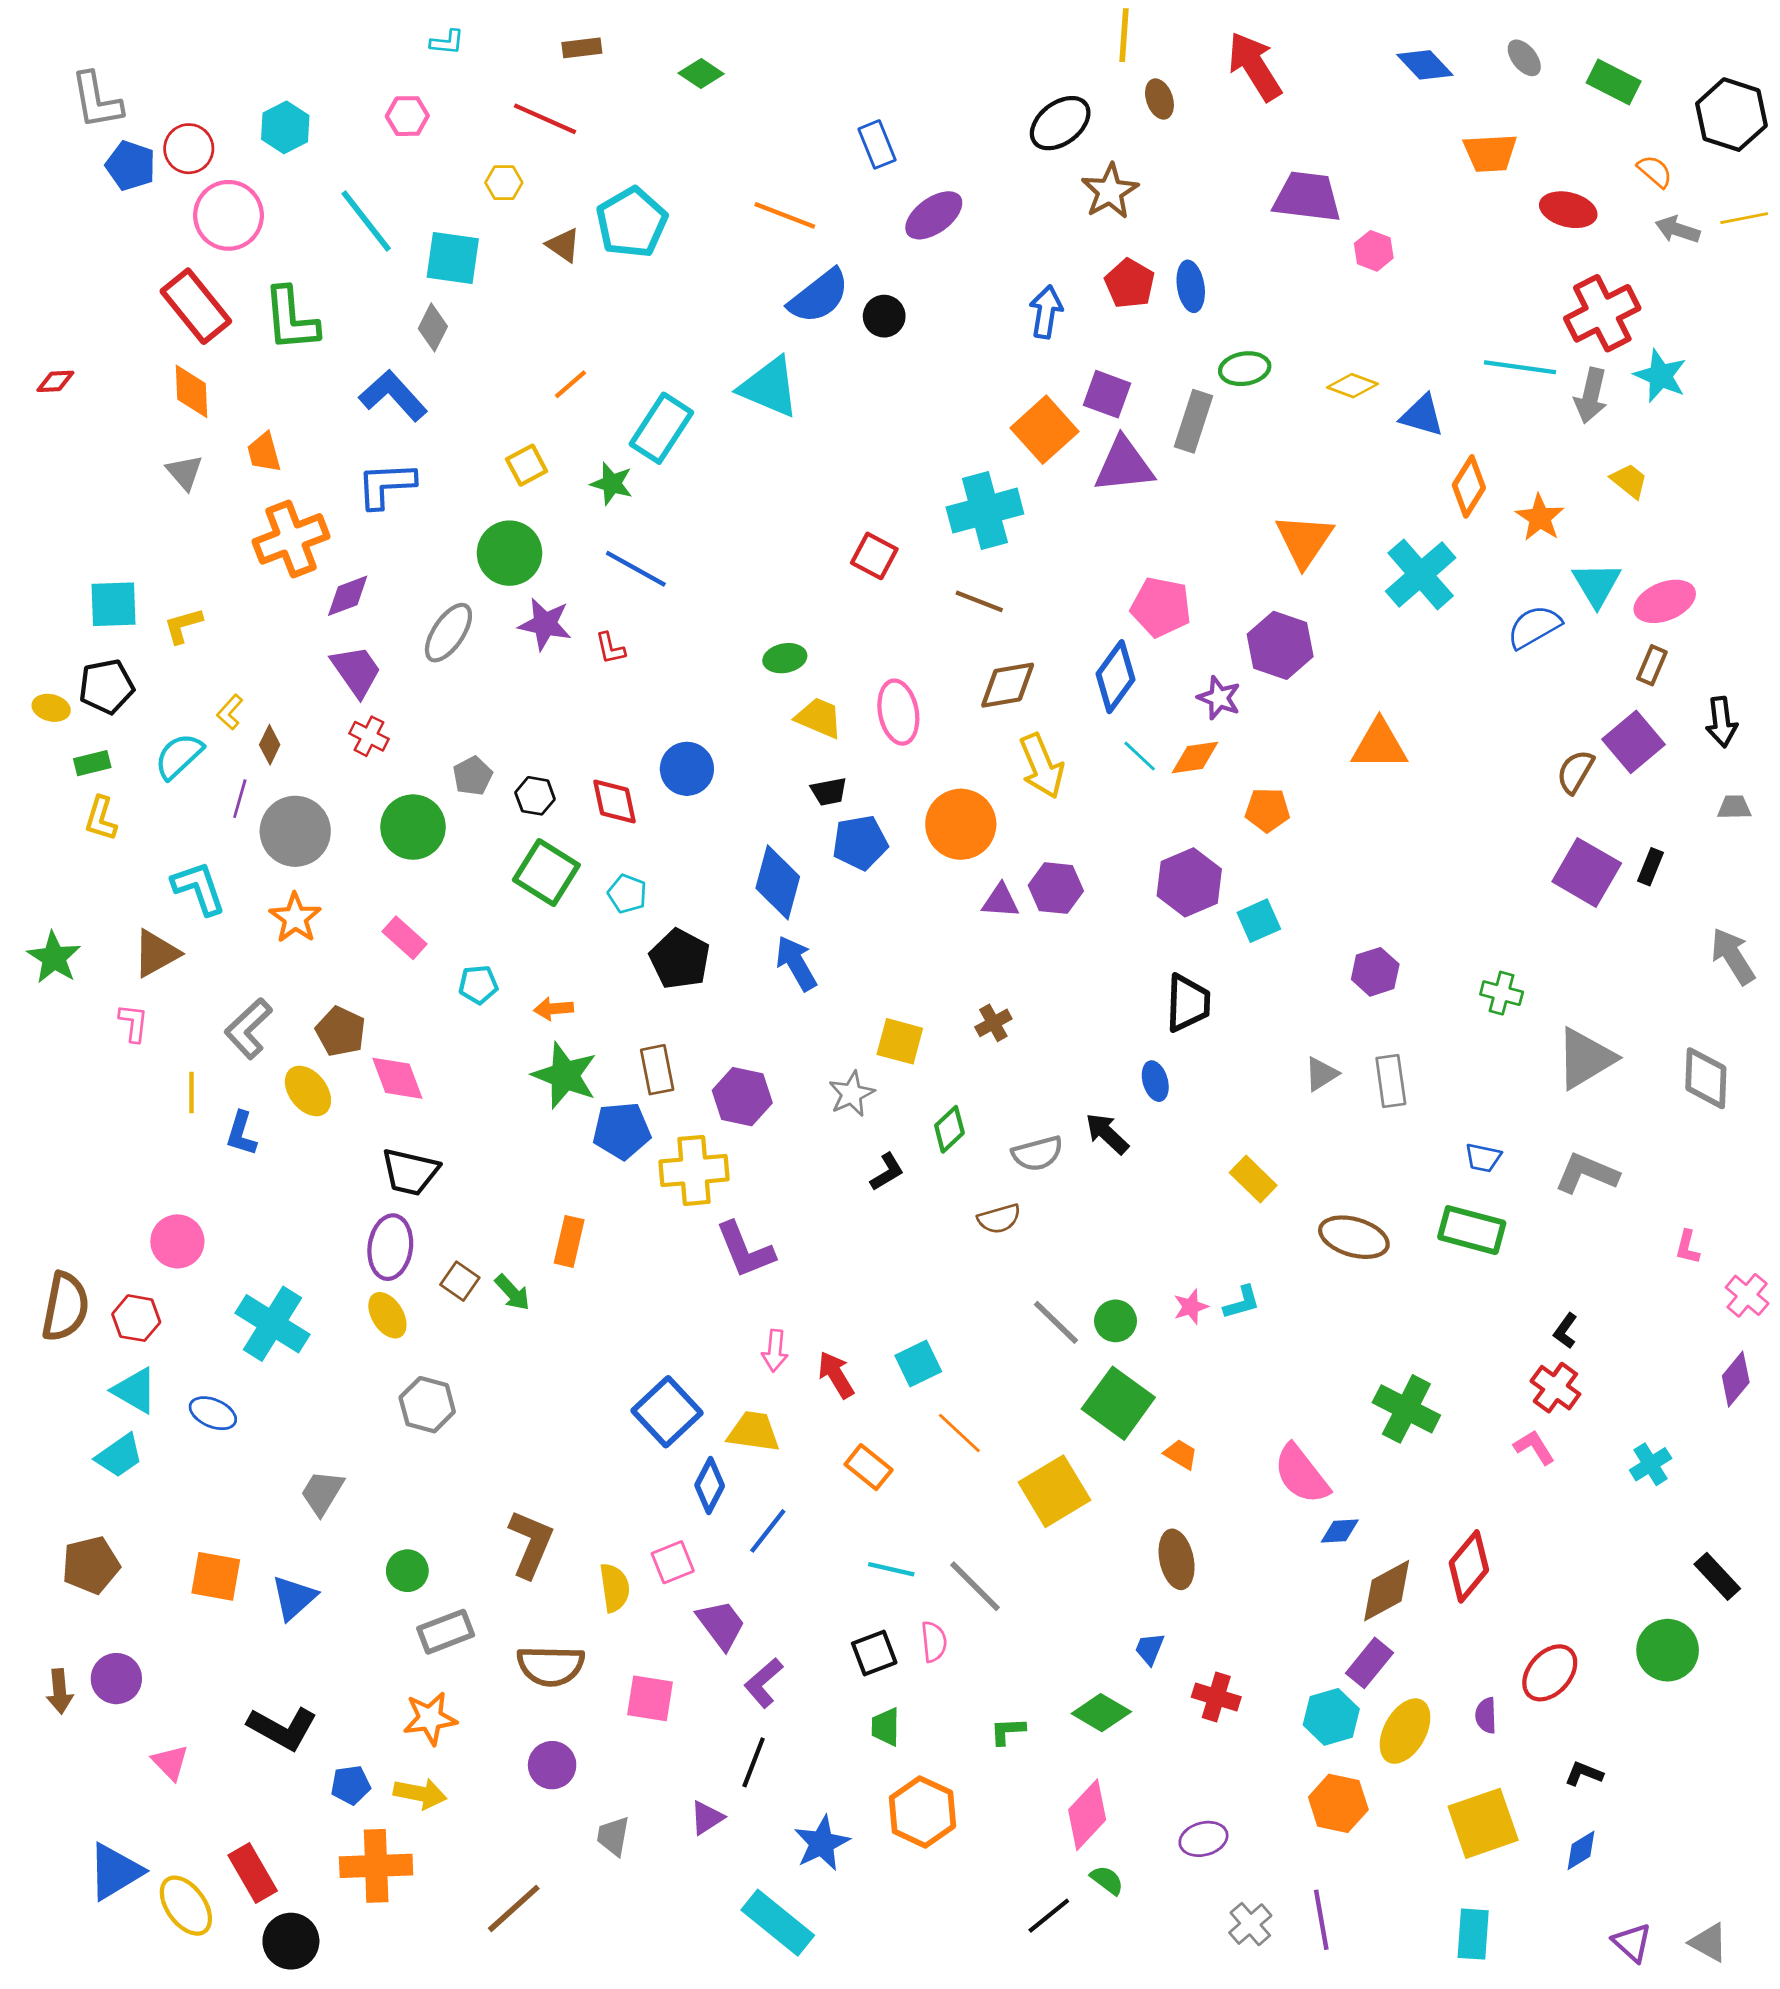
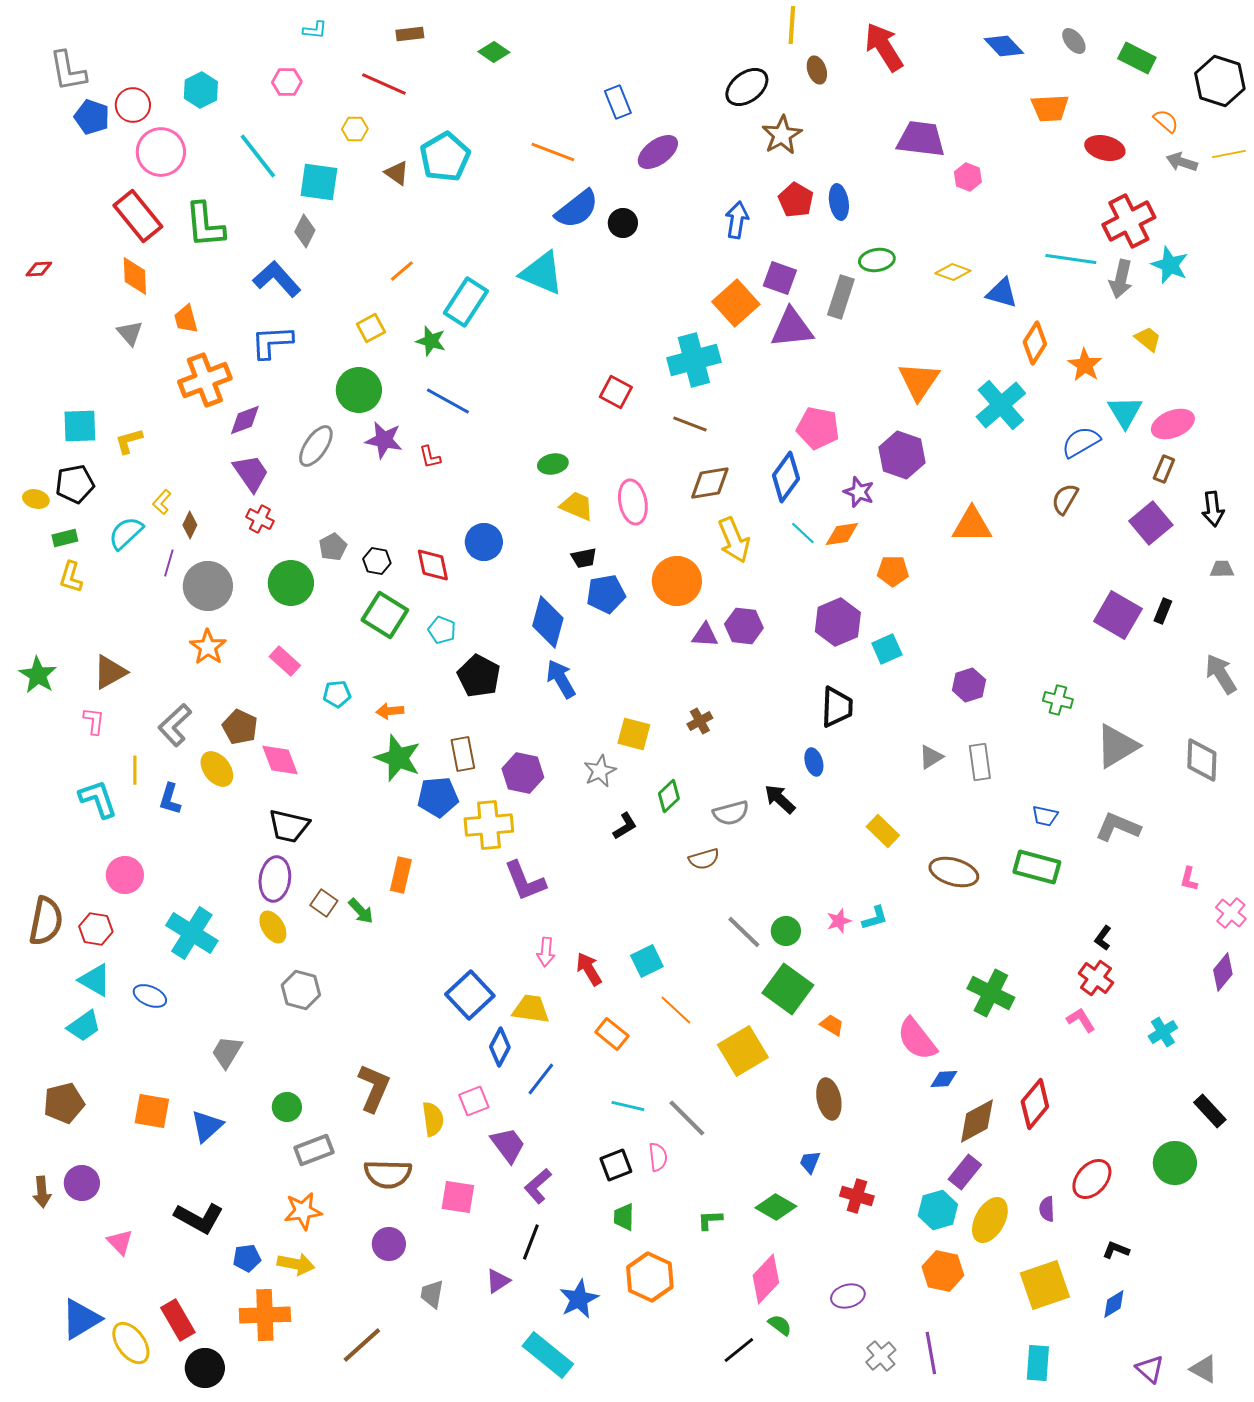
brown semicircle: (1575, 772) -> (1065, 499), moved
cyan L-shape: (199, 888) -> (98, 799), moved

